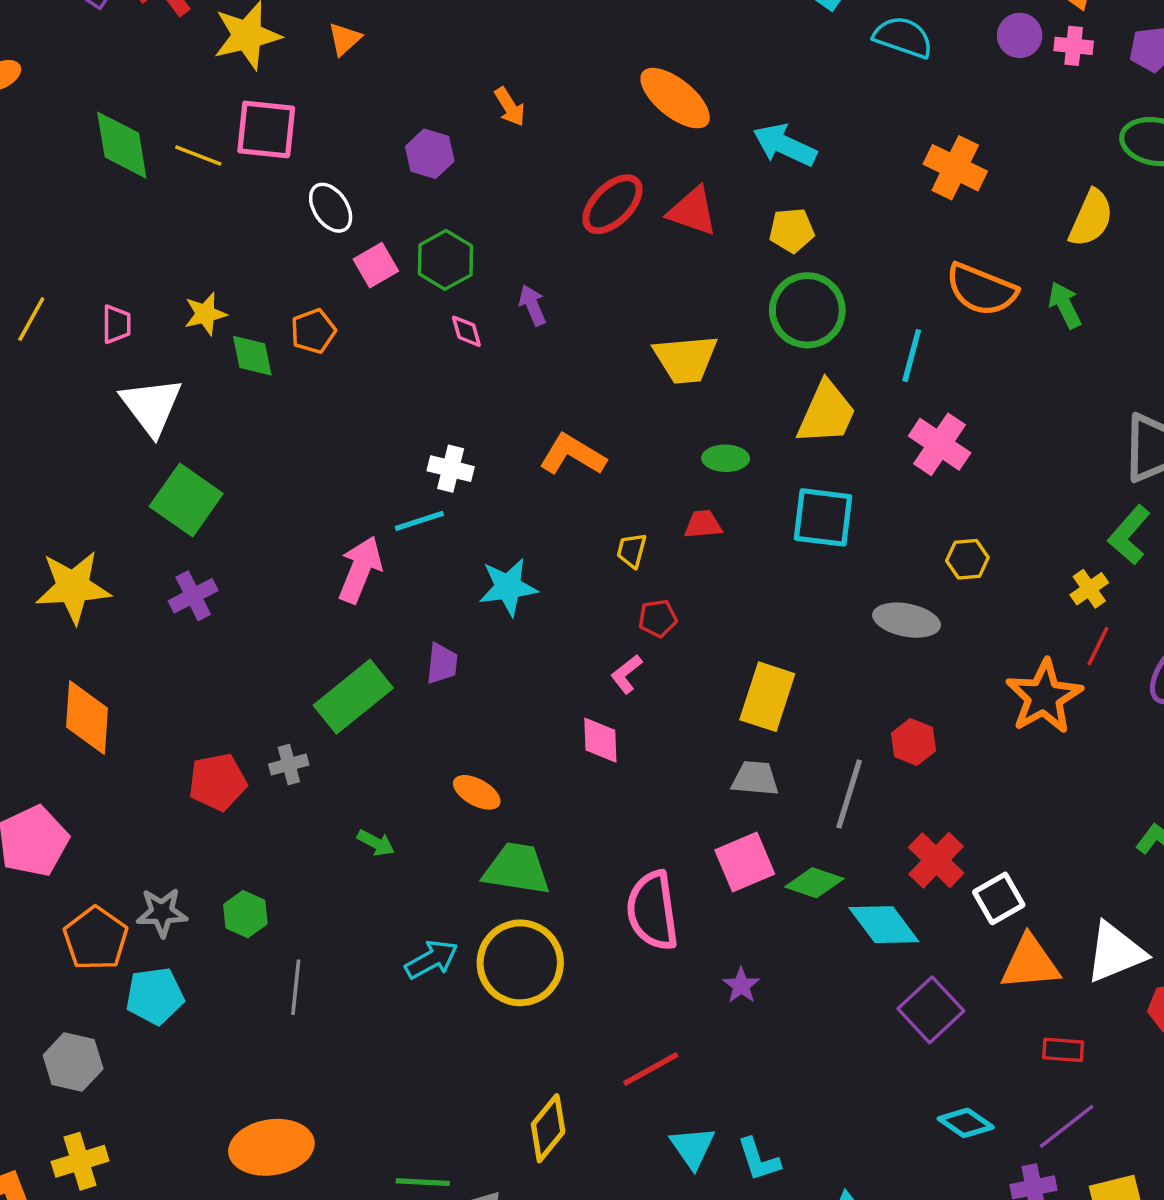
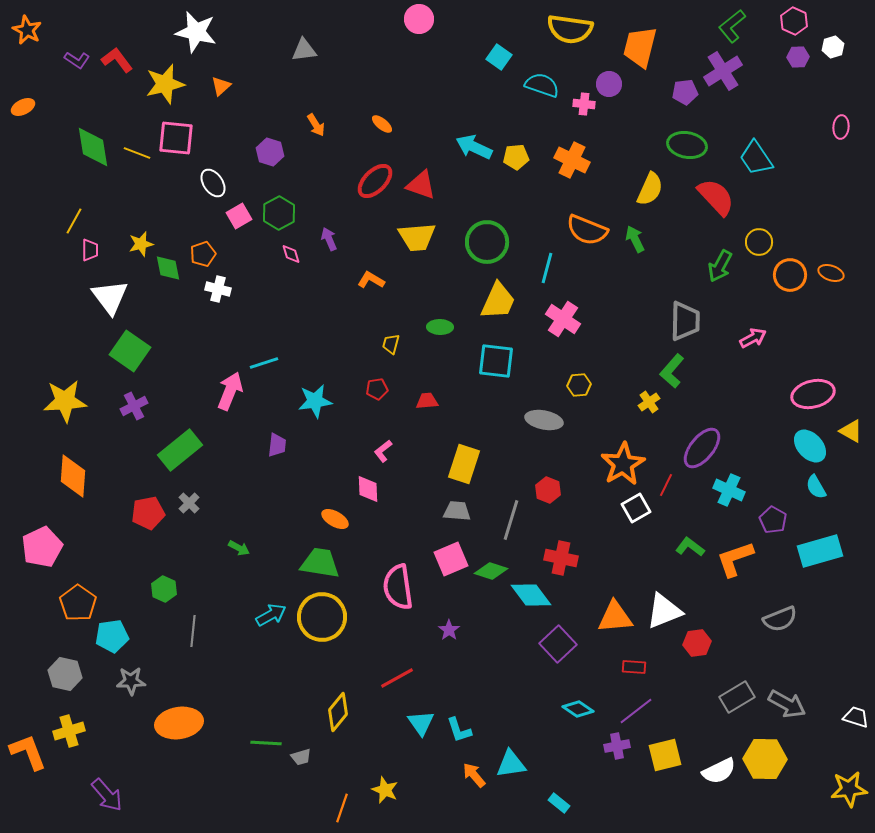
pink cross: (1074, 46) -> (584, 104), moved
orange ellipse: (675, 98) -> (382, 124), moved, size x0.5
yellow pentagon: (792, 230) -> (516, 157), moved
yellow line: (31, 319) -> (74, 221), moved
yellow trapezoid: (686, 359) -> (417, 237), moved
orange L-shape: (572, 455) -> (371, 280), moved, size x0.7
white cross: (451, 469) -> (218, 289), moved
red trapezoid: (703, 524) -> (427, 401), moved
yellow trapezoid: (632, 550) -> (391, 344), moved
red pentagon: (658, 618) -> (377, 389), moved
red line: (1098, 646) -> (666, 485), moved
green rectangle: (353, 697) -> (180, 450), moved
gray cross: (289, 764) -> (189, 503), turned -30
orange ellipse: (477, 792) -> (335, 519), moved
red cross: (936, 860) -> (561, 558), turned -32
white square: (999, 898) -> (636, 508), moved
gray star: (162, 912) -> (131, 681), moved

